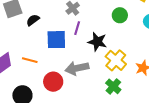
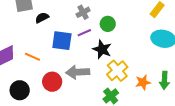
green circle: (120, 15) -> (108, 24), moved
purple line: (77, 28) -> (84, 33), turned 40

